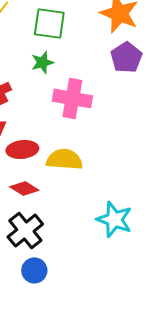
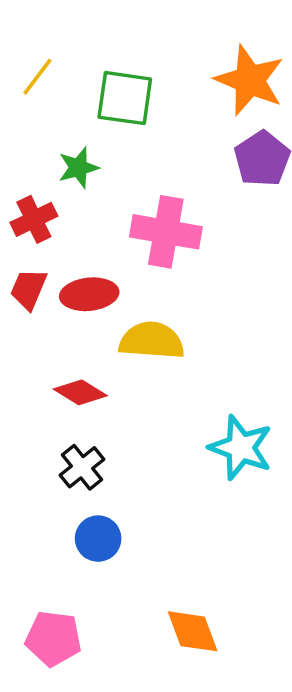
green star: (42, 62) -> (78, 168), moved
red ellipse: (22, 149) -> (89, 294), moved
black cross: (25, 230) -> (82, 467), size x0.7

